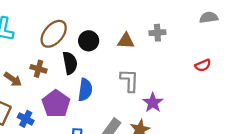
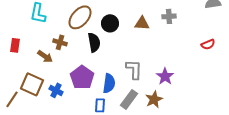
brown cross: (38, 69) -> (60, 42), moved
gray L-shape: (129, 80) -> (134, 69), moved
blue semicircle: (85, 90) -> (109, 83), moved

